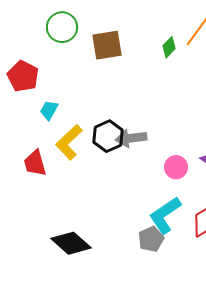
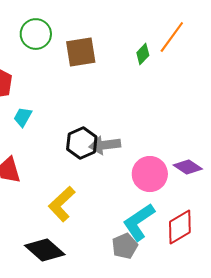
yellow L-shape: (69, 142) -> (62, 204), moved
pink circle: (176, 167) -> (150, 174), size x1.5

